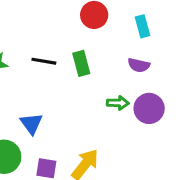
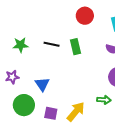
green arrow: (118, 103) -> (104, 100), moved

